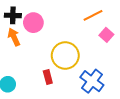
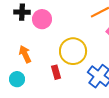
orange arrow: (14, 37) -> (25, 54), moved

